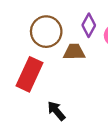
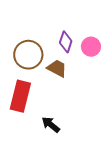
brown trapezoid: (74, 52) -> (57, 68), turned 40

